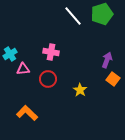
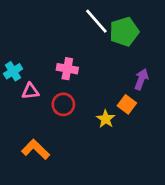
green pentagon: (102, 14) -> (124, 32), moved
orange square: (113, 79) -> (127, 104), moved

